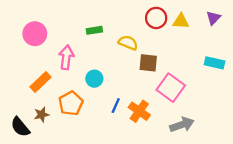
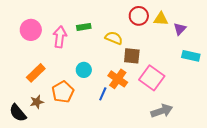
purple triangle: (213, 18) -> (180, 29), moved
pink arrow: (66, 57) -> (60, 37), moved
orange cross: (139, 111) -> (118, 79), moved

